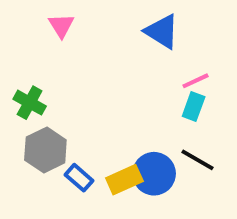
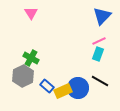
blue triangle: (162, 31) -> (102, 16), moved, turned 42
green cross: (30, 103) -> (31, 58), moved
blue rectangle: (79, 178) -> (47, 86), moved

